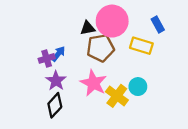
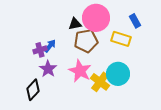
cyan circle: (138, 87) -> (118, 74), size x1.5
black diamond: (55, 105) -> (33, 90), moved

